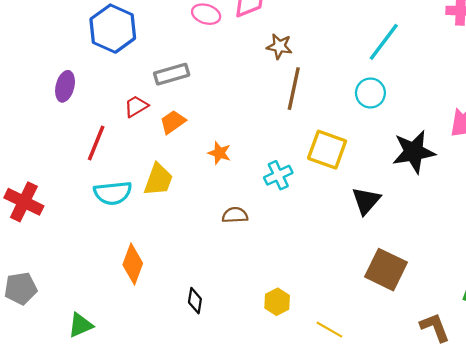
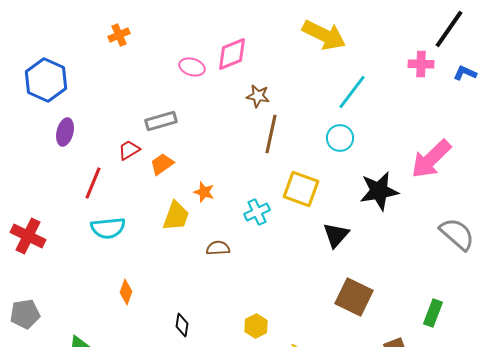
blue hexagon: (113, 29) -> (46, 80), moved
yellow trapezoid: (158, 180) -> (176, 216), moved
orange diamond: (133, 264) -> (126, 292), size x0.7

